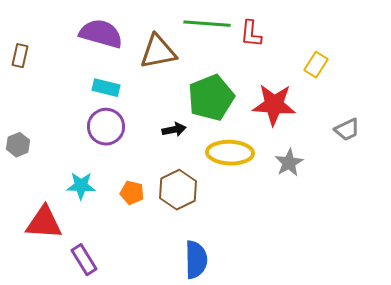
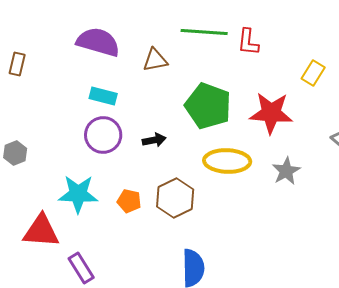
brown triangle: (158, 52) -> (155, 60), size x0.7
green pentagon: (211, 98) -> (208, 106), turned -30
black arrow: (174, 130) -> (154, 140), moved
cyan star: (81, 186) -> (78, 194), size x1.4

